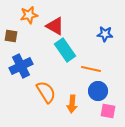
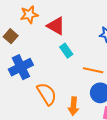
brown square: (11, 36) -> (11, 36), turned 32
cyan rectangle: (65, 50) -> (66, 51), size x0.6

